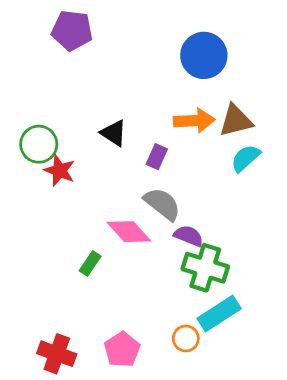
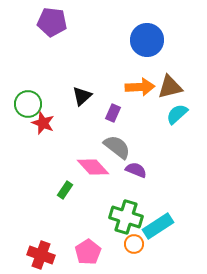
black triangle: (114, 133) -> (82, 96), turned 45
green cross: (205, 268) -> (126, 217), moved

